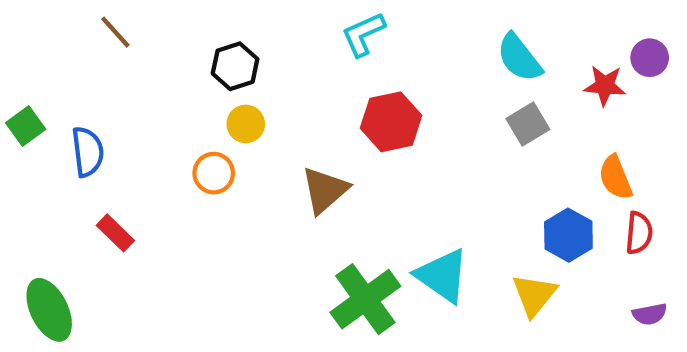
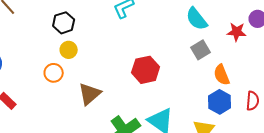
red hexagon: (391, 122) -> (146, 70), moved
orange semicircle: (615, 177) -> (222, 75), moved
brown triangle: (325, 190) -> (90, 94), moved

